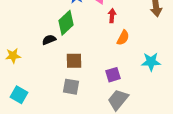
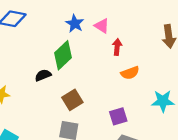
orange semicircle: (123, 38) -> (130, 73), turned 42
brown square: (74, 61) -> (72, 100), turned -30

